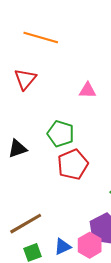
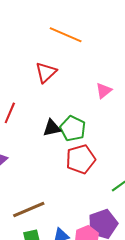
pink triangle: (88, 90) -> (104, 91), turned -48
black triangle: (17, 149) -> (52, 128), moved

